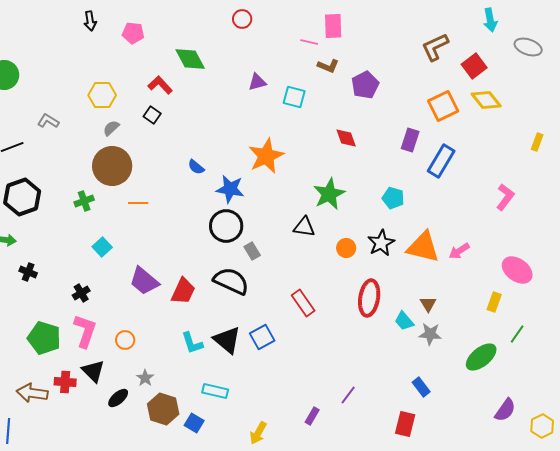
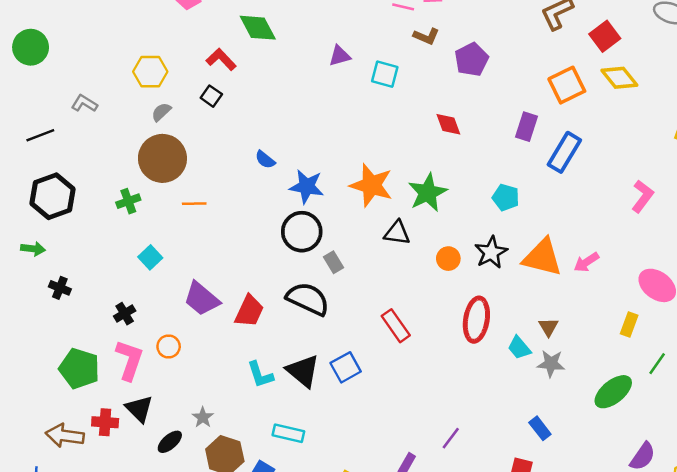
orange star: (266, 156) -> (371, 185), moved, turned -30
orange circle: (125, 340) -> (169, 347), moved

